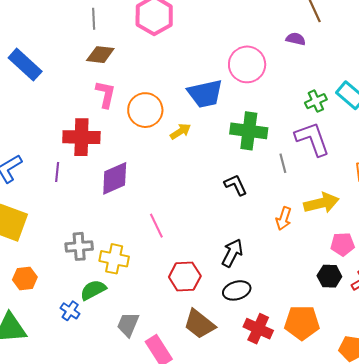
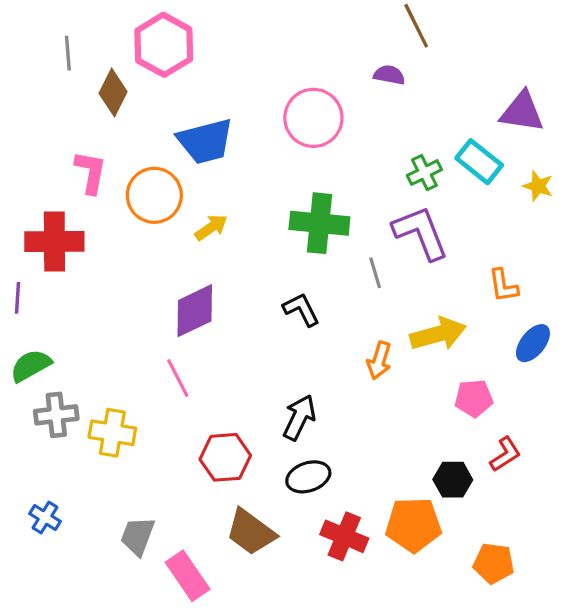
brown diamond: (100, 55) -> (113, 93), moved, turned -68
blue trapezoid: (205, 94) -> (205, 141), moved
purple diamond: (115, 178) -> (195, 311), moved
black hexagon: (329, 276) -> (453, 480), moved
green semicircle: (93, 290) -> (31, 366), moved

